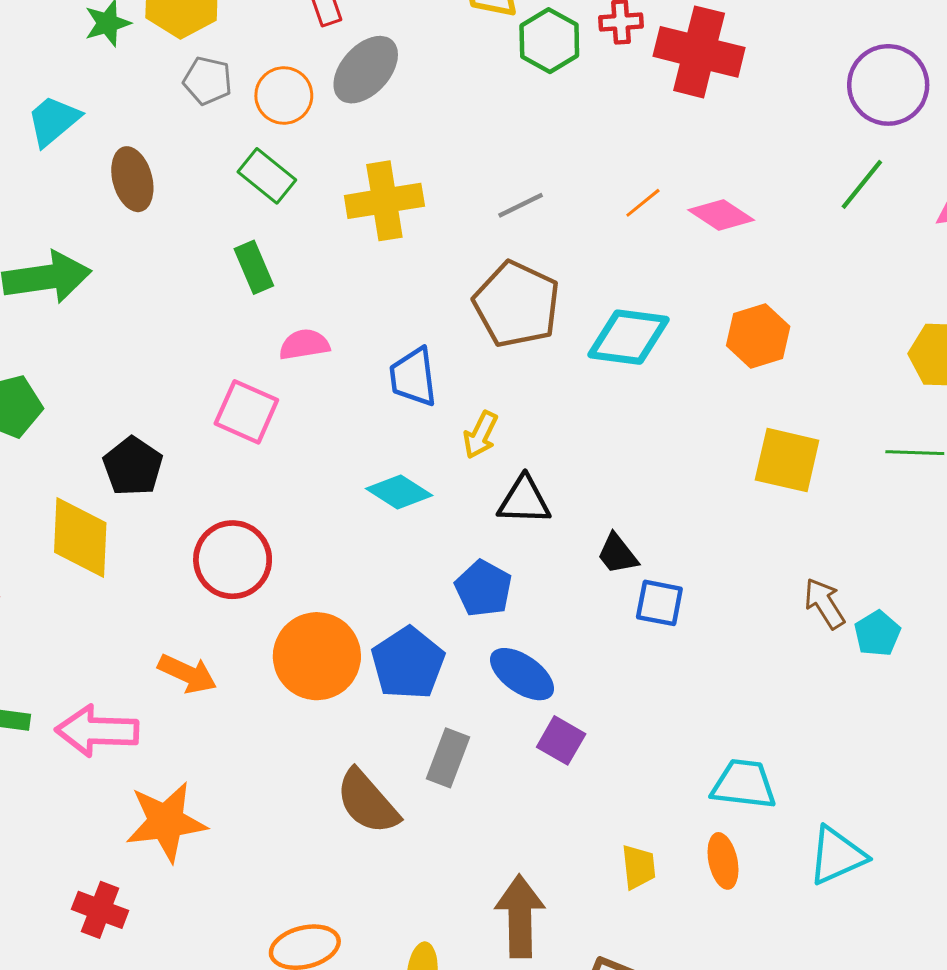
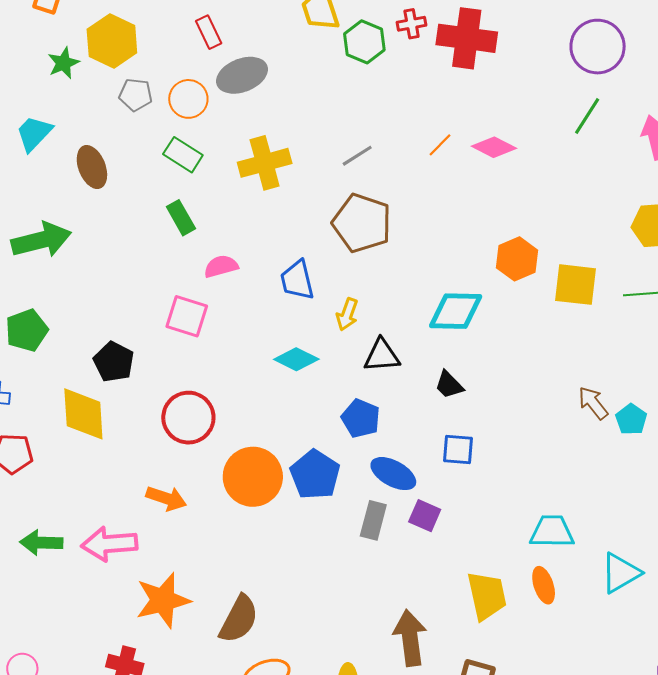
gray ellipse: (366, 70) -> (242, 75), turned 33
orange hexagon: (758, 336) -> (517, 259), moved
cyan diamond: (628, 337) -> (456, 311), moved
yellow square: (787, 460) -> (576, 285), moved
blue square: (659, 603) -> (458, 450), moved
gray rectangle: (448, 758) -> (373, 520), moved
brown semicircle: (367, 802) -> (239, 619), moved, turned -105
yellow trapezoid: (639, 867) -> (487, 596), size x1.6

